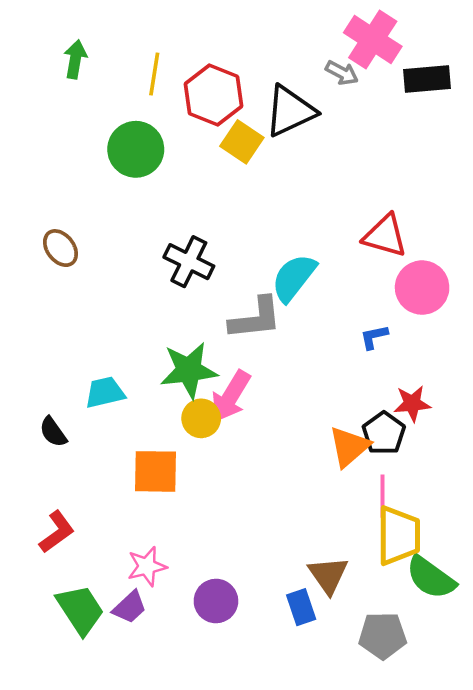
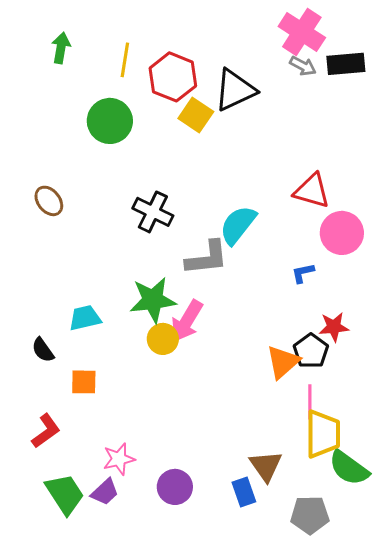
gray arrow: (342, 73) -> (303, 66), moved
orange square: (155, 471) -> (84, 382), moved, size x0.7

